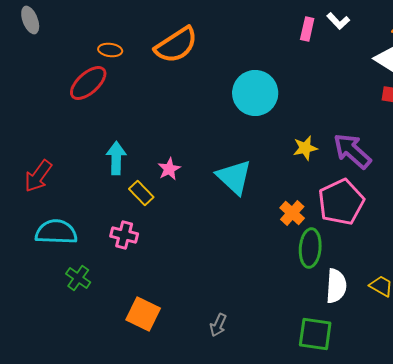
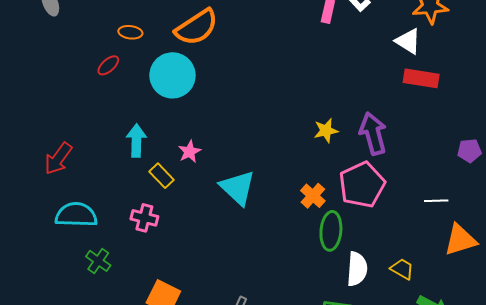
red ellipse: (88, 83) -> (108, 65), size x0.6
cyan circle: (255, 93) -> (172, 75), moved
purple arrow: (352, 151) -> (373, 134), turned 33
cyan triangle: (234, 177) -> (238, 188), moved

